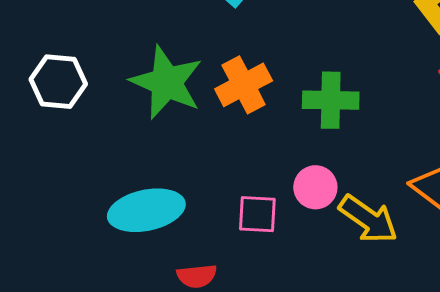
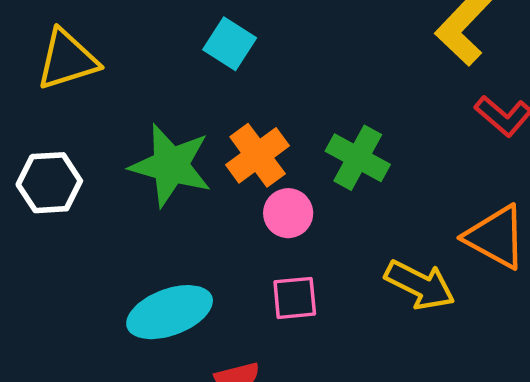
green cross: (331, 100) -> (358, 158), turned 36
pink circle: (315, 187) -> (288, 213), moved

